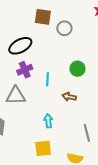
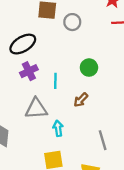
gray triangle: (16, 96) -> (36, 109), moved
brown arrow: (69, 97) -> (81, 100), turned -56

